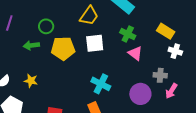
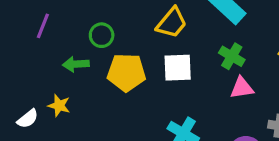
pink triangle: (135, 53) -> (242, 88), turned -49
yellow star: (31, 81) -> (59, 105), moved

